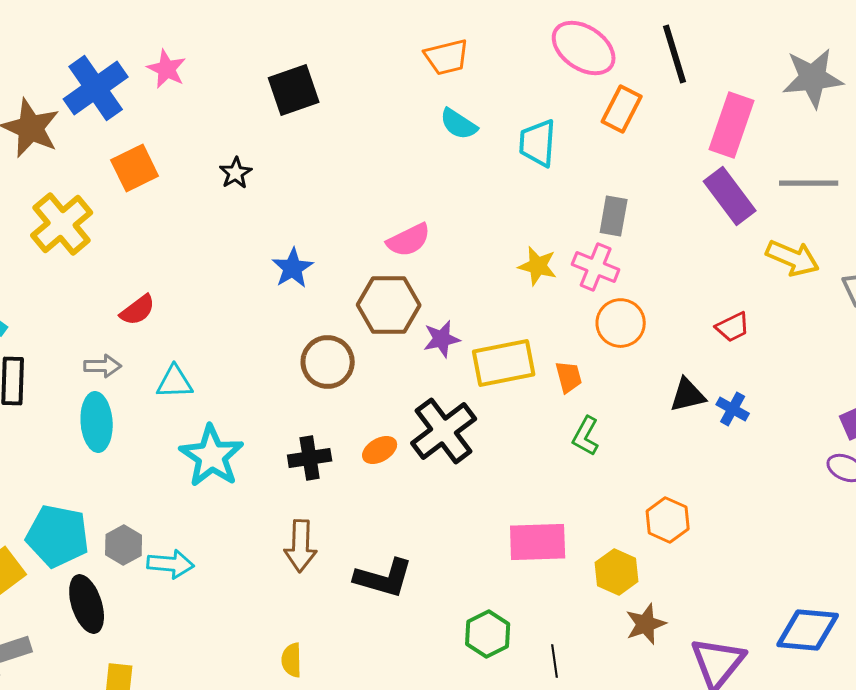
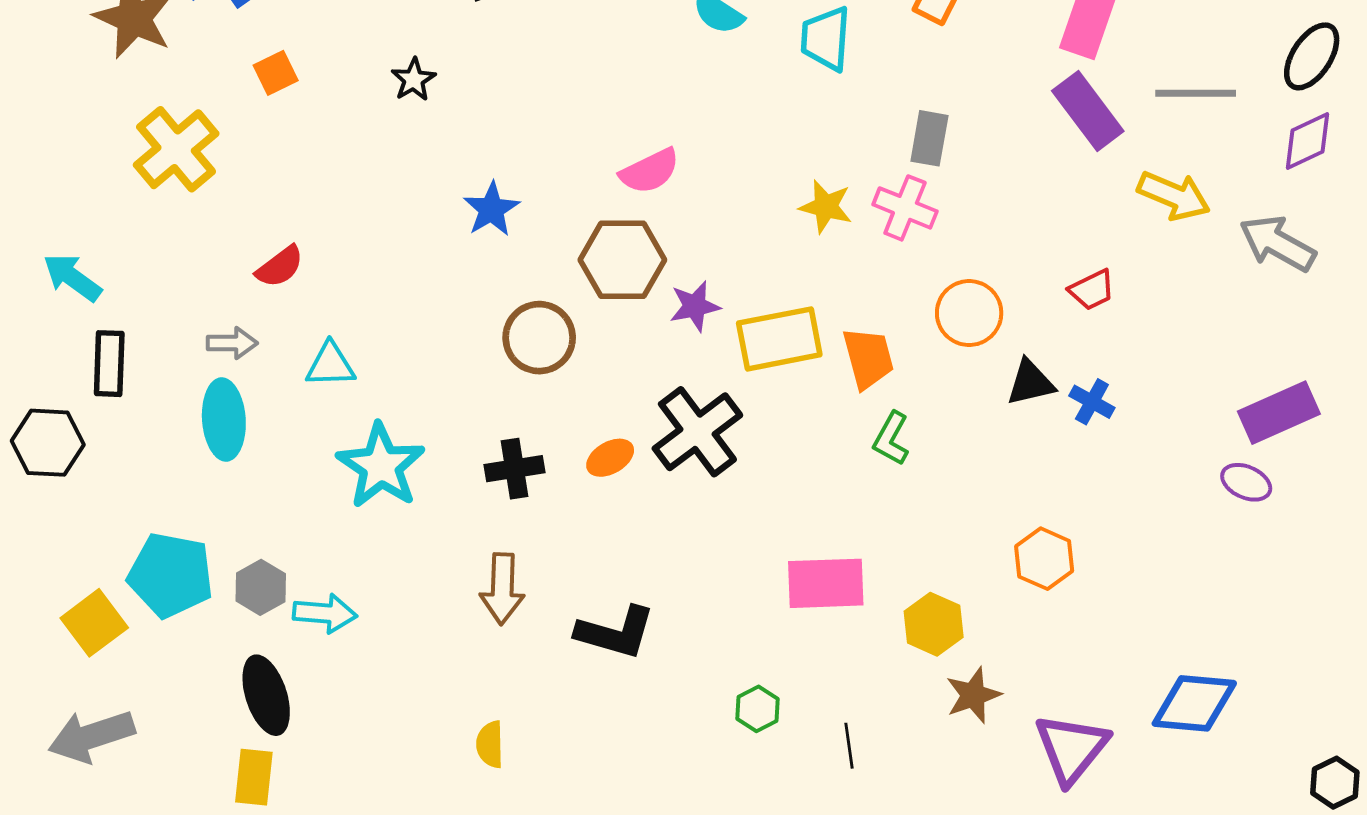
orange square: (135, 168) -> (276, 73), size x0.7
orange circle: (621, 323) -> (969, 313), moved
orange trapezoid: (569, 377) -> (868, 358), size x1.4
orange hexagon: (668, 520) -> (1044, 559), moved
black ellipse: (87, 604) -> (266, 695), moved
green hexagon: (488, 634) -> (758, 709), size x0.7

